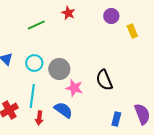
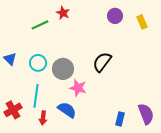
red star: (68, 13) -> (63, 13), moved
yellow rectangle: (132, 31) -> (142, 22), moved
black semicircle: (104, 80) -> (102, 62), moved, turned 60

